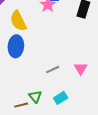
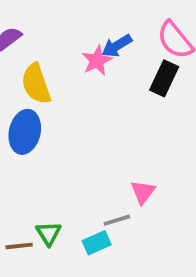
gray line: (53, 70) -> (117, 220), moved

